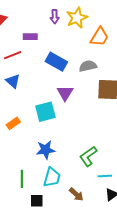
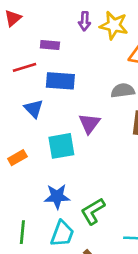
yellow star: (77, 18) -> (114, 25), turned 30
blue rectangle: (56, 62) -> (60, 81), moved, turned -30
blue triangle: (13, 81) -> (34, 109), moved
green L-shape: (88, 156) -> (93, 211), moved

